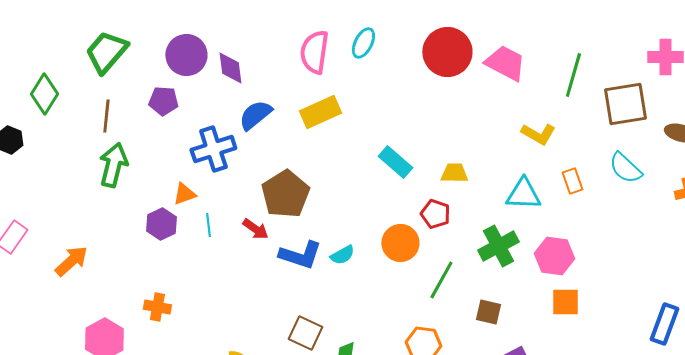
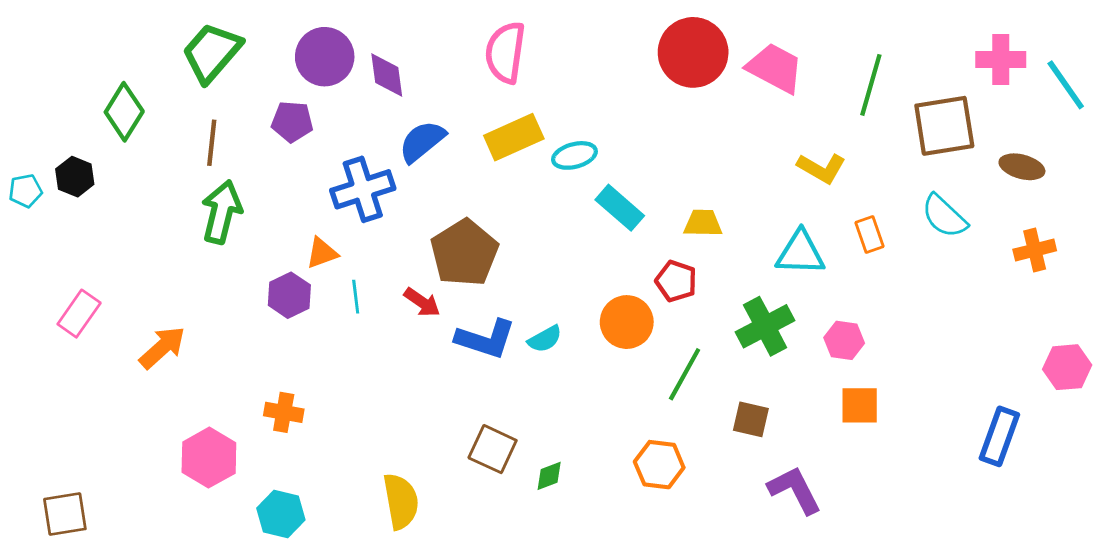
cyan ellipse: (363, 43) -> (574, 155), moved, turned 48
pink hexagon: (554, 256) -> (844, 340), size x0.7

